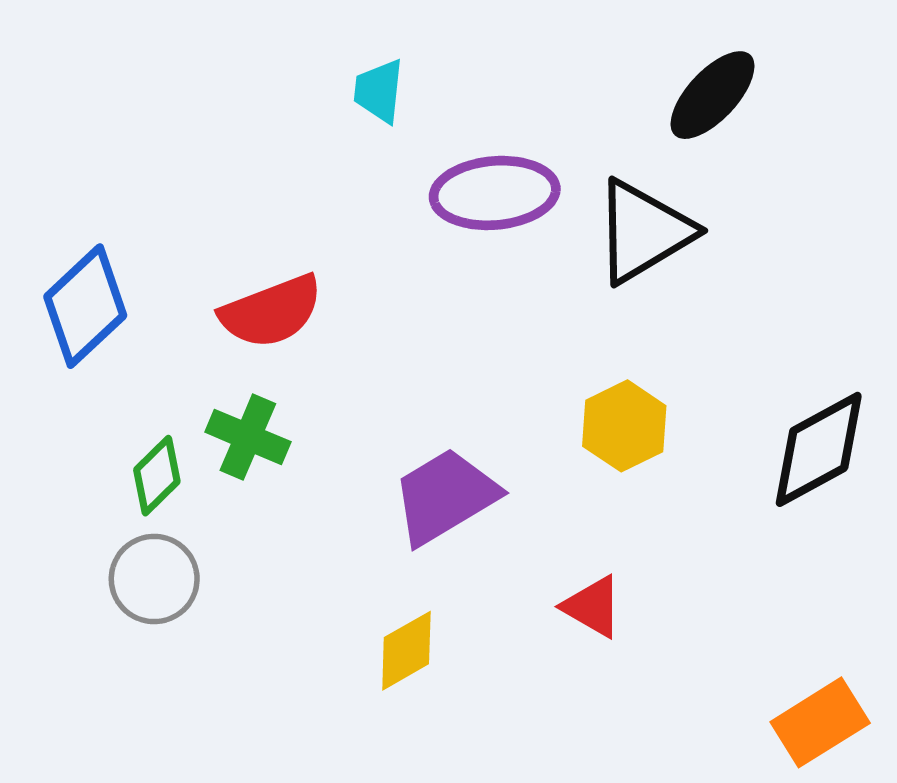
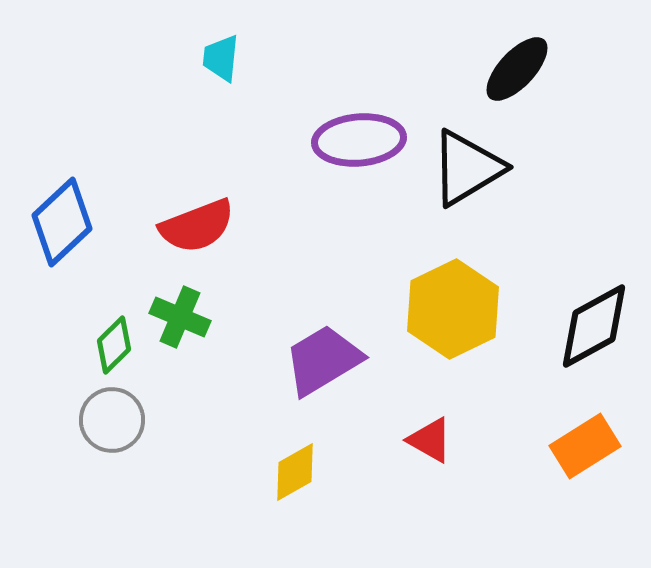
cyan trapezoid: (379, 91) -> (221, 58), moved
yellow hexagon: (624, 426) -> (453, 309), size x1.5
orange rectangle: (820, 722) -> (585, 446), moved

